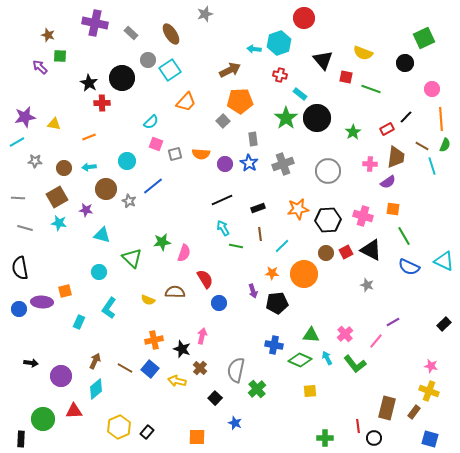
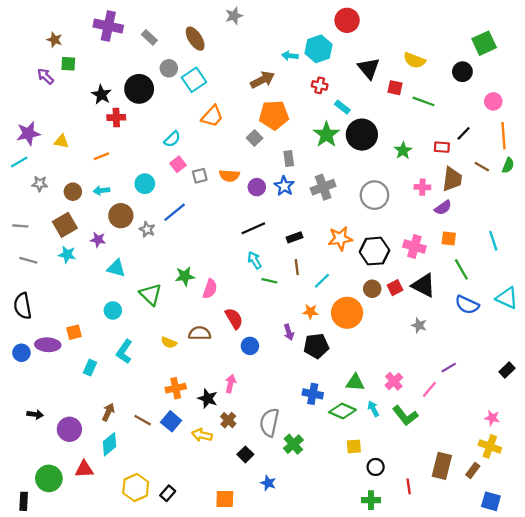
red rectangle: (387, 129) -> (442, 147), turned 32
pink square: (156, 144) -> (178, 164), turned 32
cyan line: (432, 166) -> (493, 241), moved
black circle: (374, 438) -> (376, 467), moved

